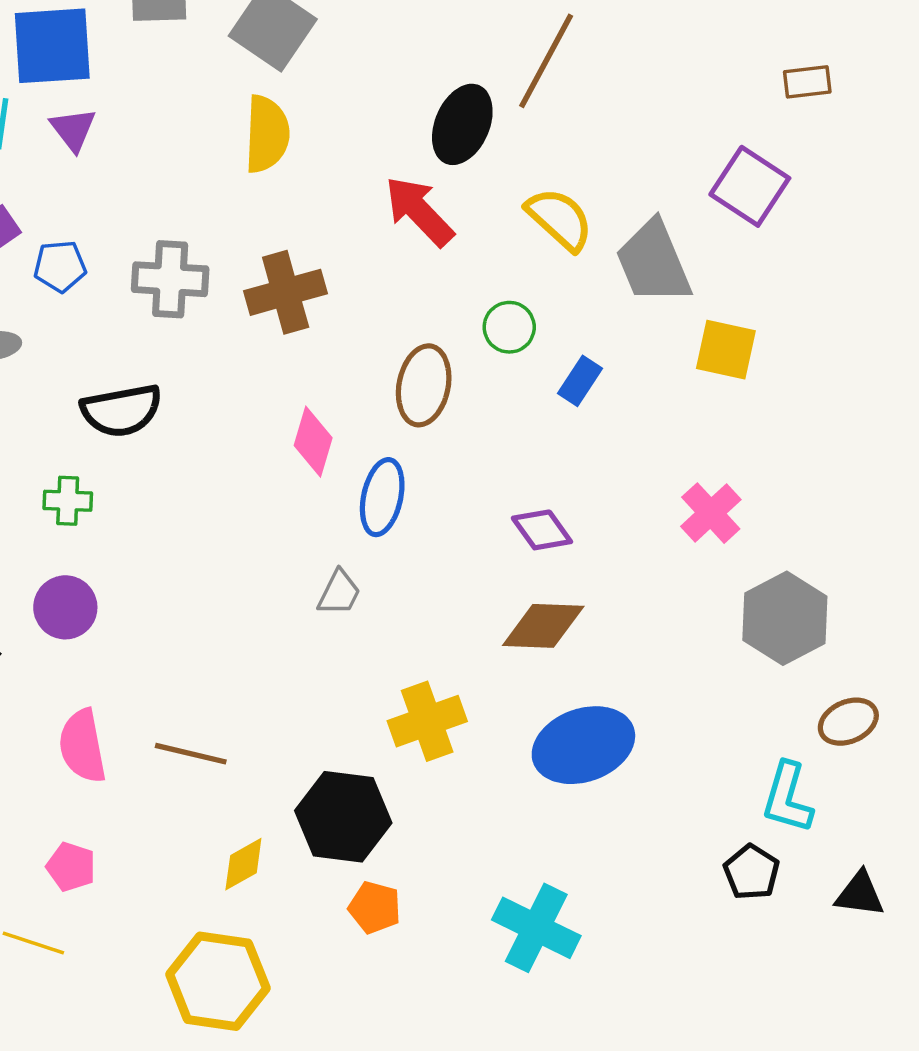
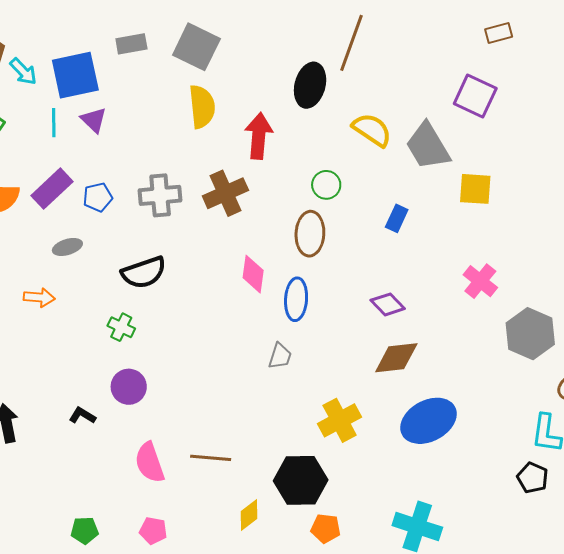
red arrow: (419, 211) -> (259, 136), moved, turned 57
green circle: (509, 327) -> (326, 185), moved
green cross: (68, 501) -> (121, 327), turned 32

